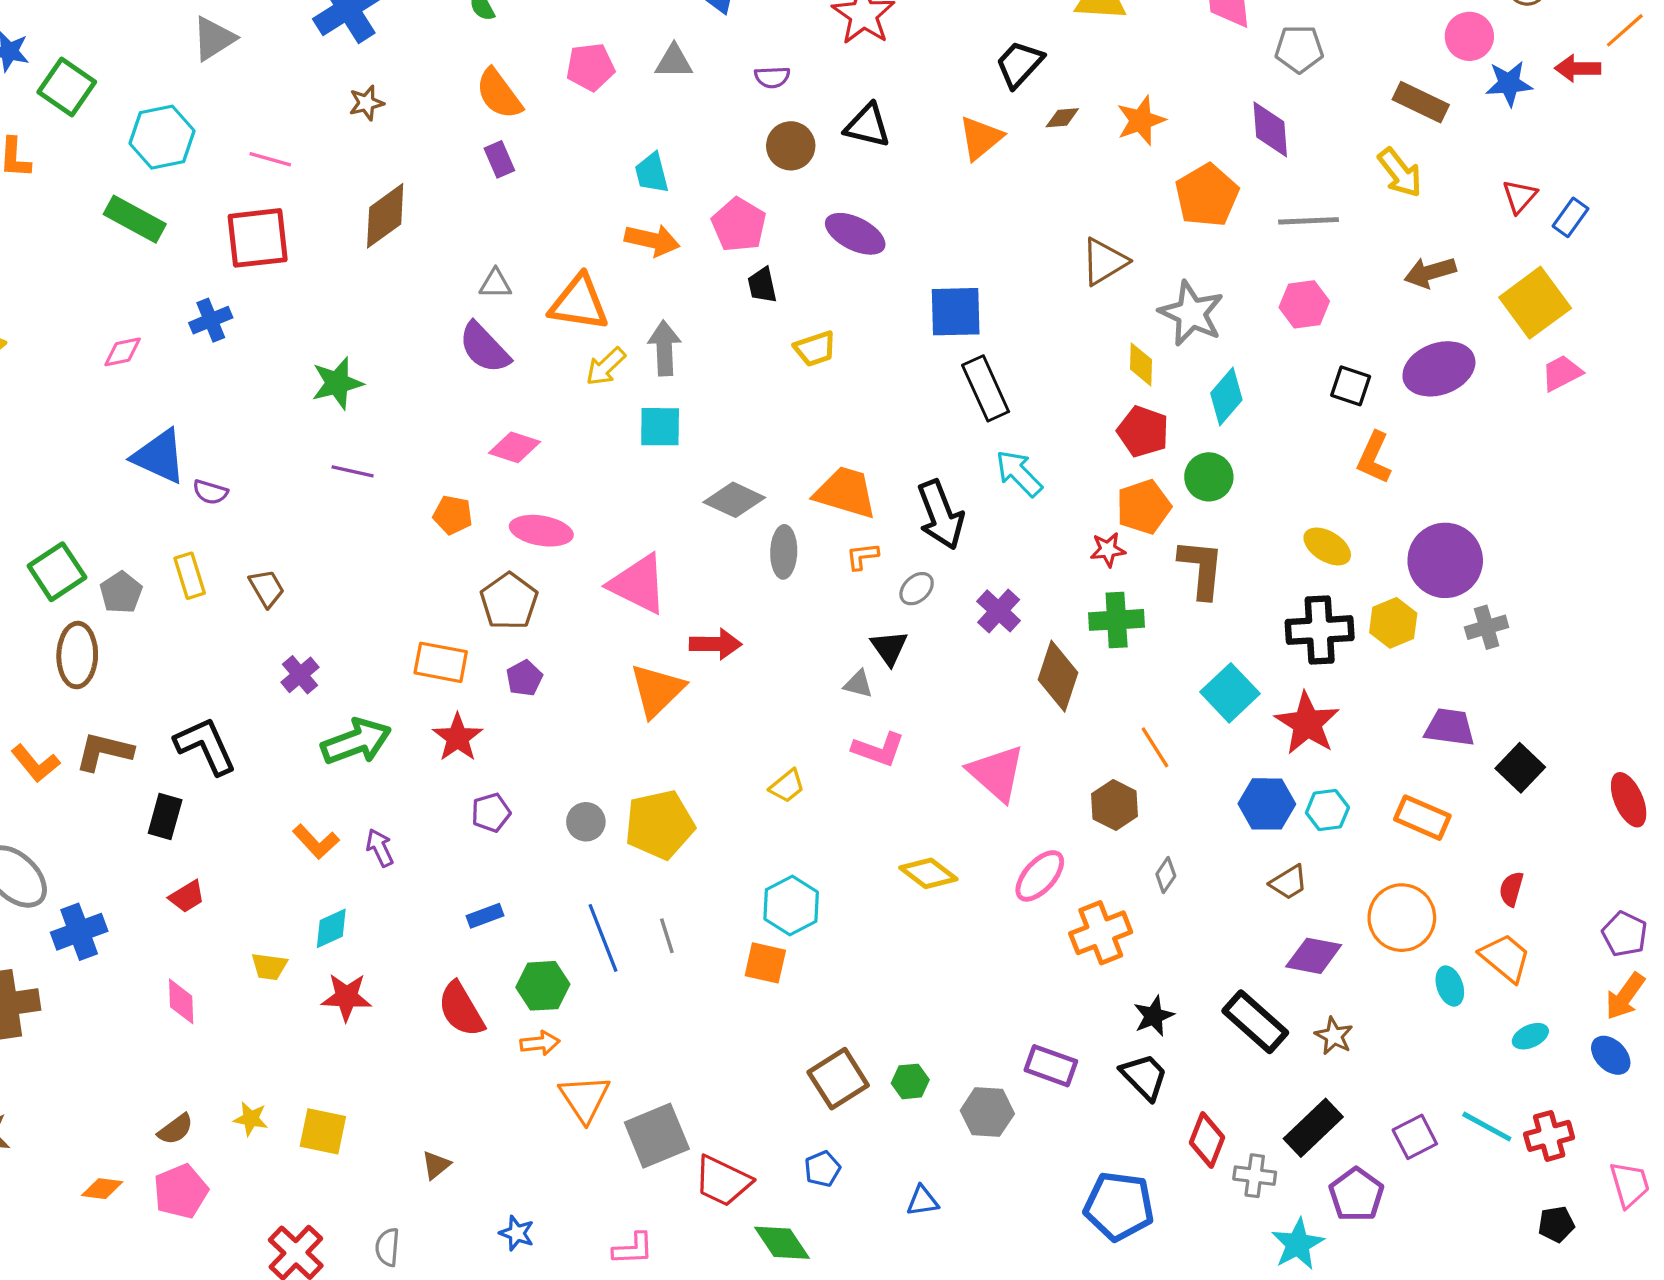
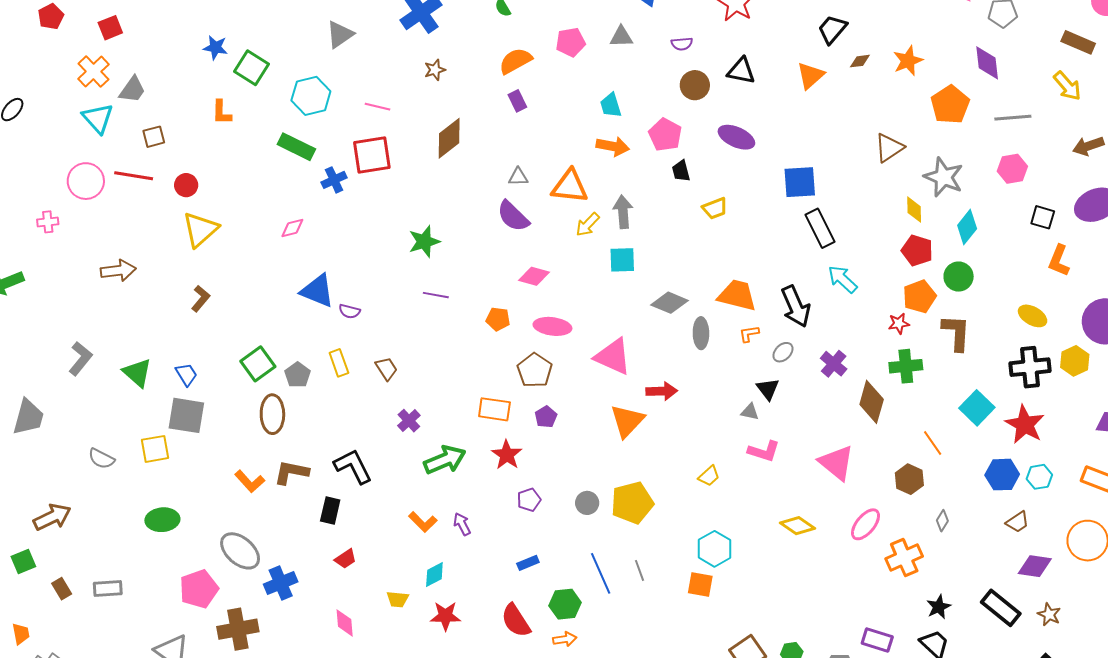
orange semicircle: (499, 94) -> (515, 61), turned 100
blue cross: (211, 320) -> (334, 180), moved

